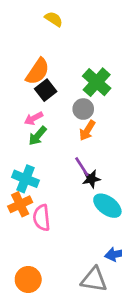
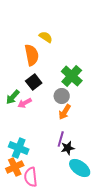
yellow semicircle: (54, 19) -> (46, 37), moved
orange semicircle: (38, 71) -> (32, 55), moved, turned -45
green arrow: (38, 136) -> (13, 97), moved
purple line: (82, 167) -> (61, 139), turned 49

